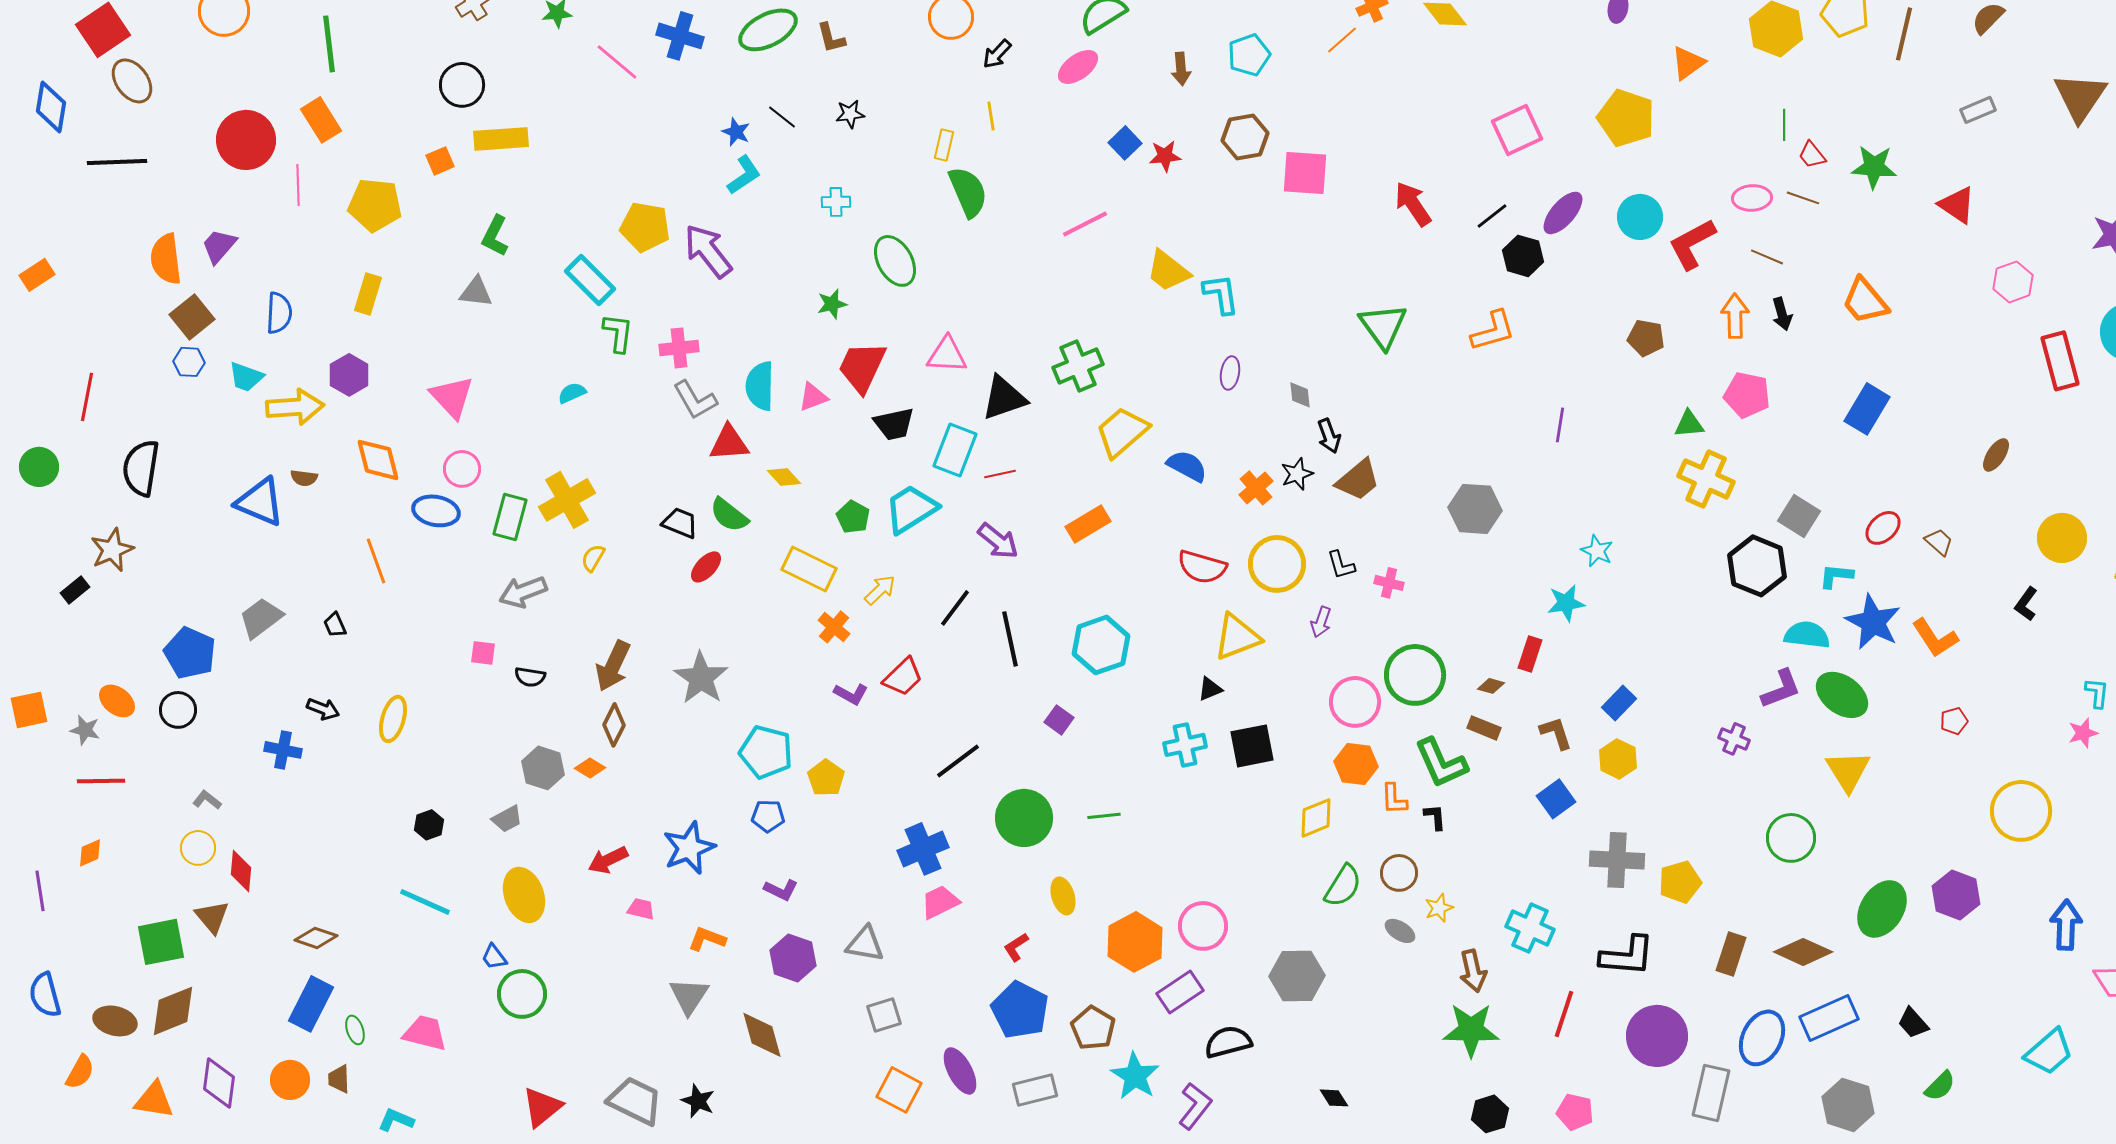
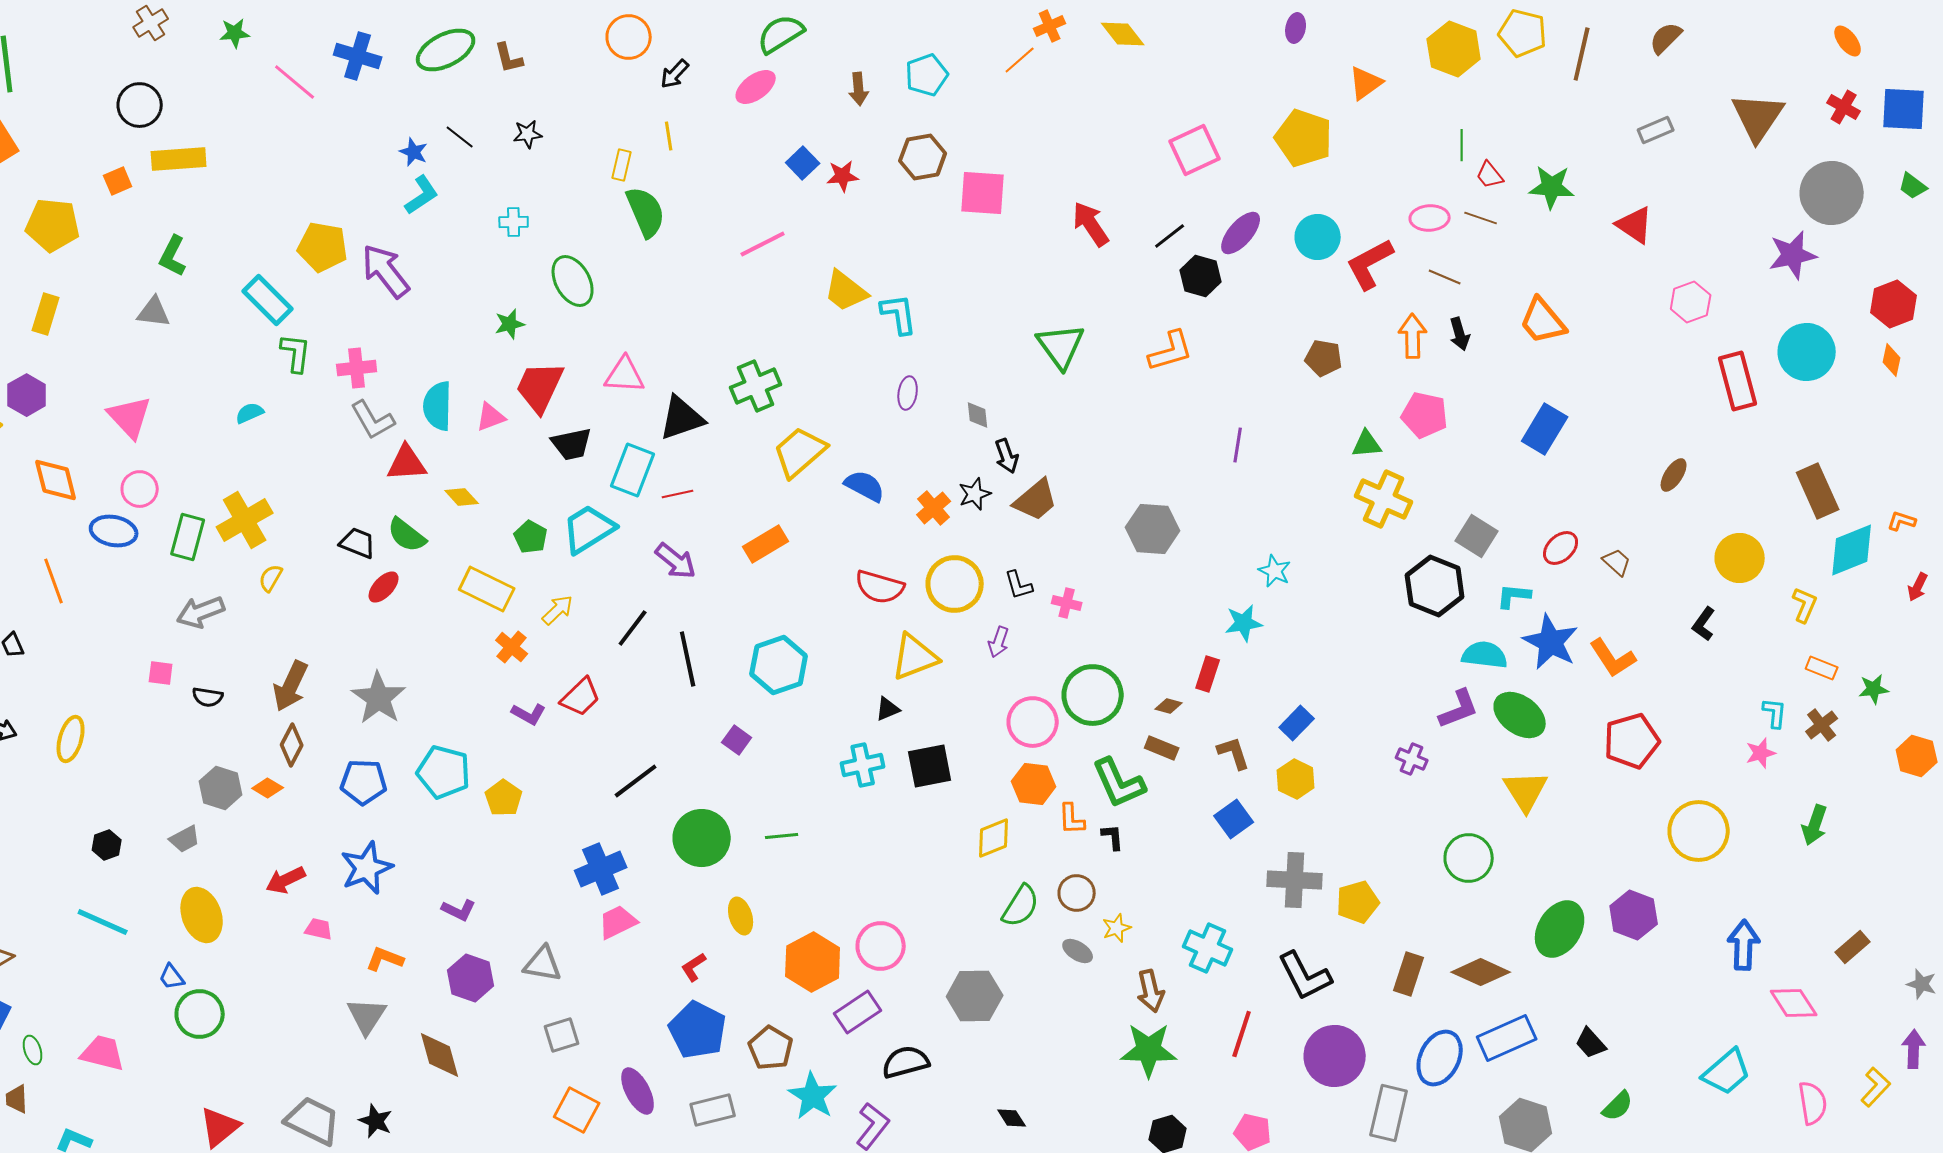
red pentagon: (1954, 721) -> (1632, 741), size x2.0
blue pentagon: (768, 816) -> (364, 782), moved, size x1.4
black L-shape: (1627, 956) -> (1305, 976), turned 58

